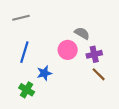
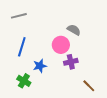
purple cross: (94, 54) -> (71, 62), moved
brown line: (99, 74) -> (89, 86), moved

